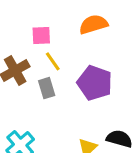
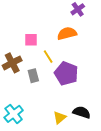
yellow line: (53, 61) -> (48, 57), moved

